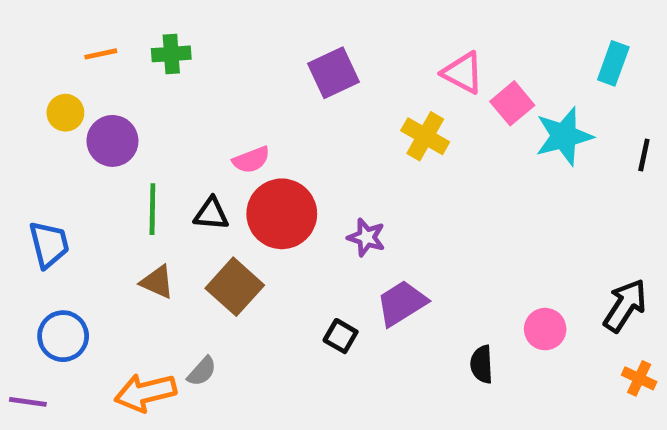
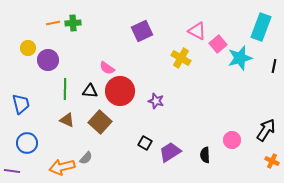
orange line: (101, 54) -> (53, 23), moved
cyan rectangle: (613, 63) -> (261, 27), size x1.5
pink semicircle: (251, 160) -> (107, 68), turned 56
purple trapezoid: (402, 303) -> (170, 152), moved

